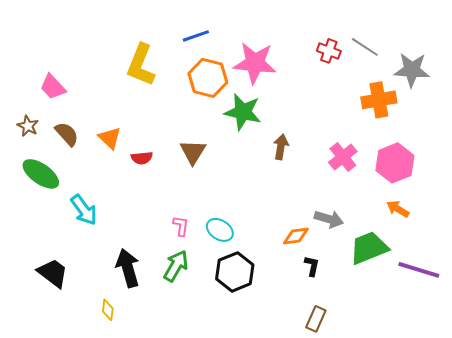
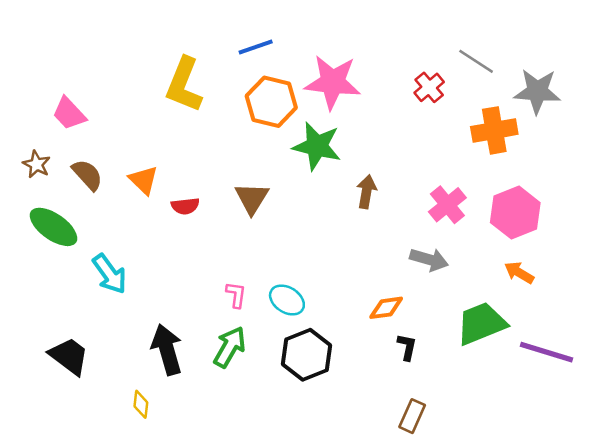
red cross: (329, 51) -> (429, 87), moved, turned 30
gray arrow: (329, 219) -> (429, 260), moved

